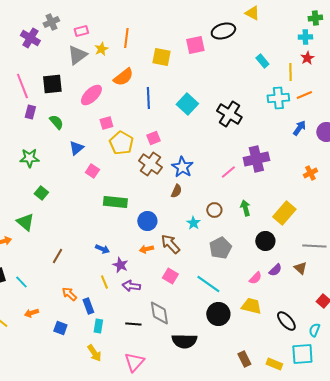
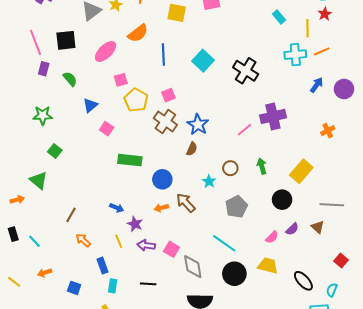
pink square: (170, 276) -> (171, 249), moved
orange arrow: (69, 294) -> (83, 240), moved
gray diamond: (159, 313) -> (193, 267), moved

